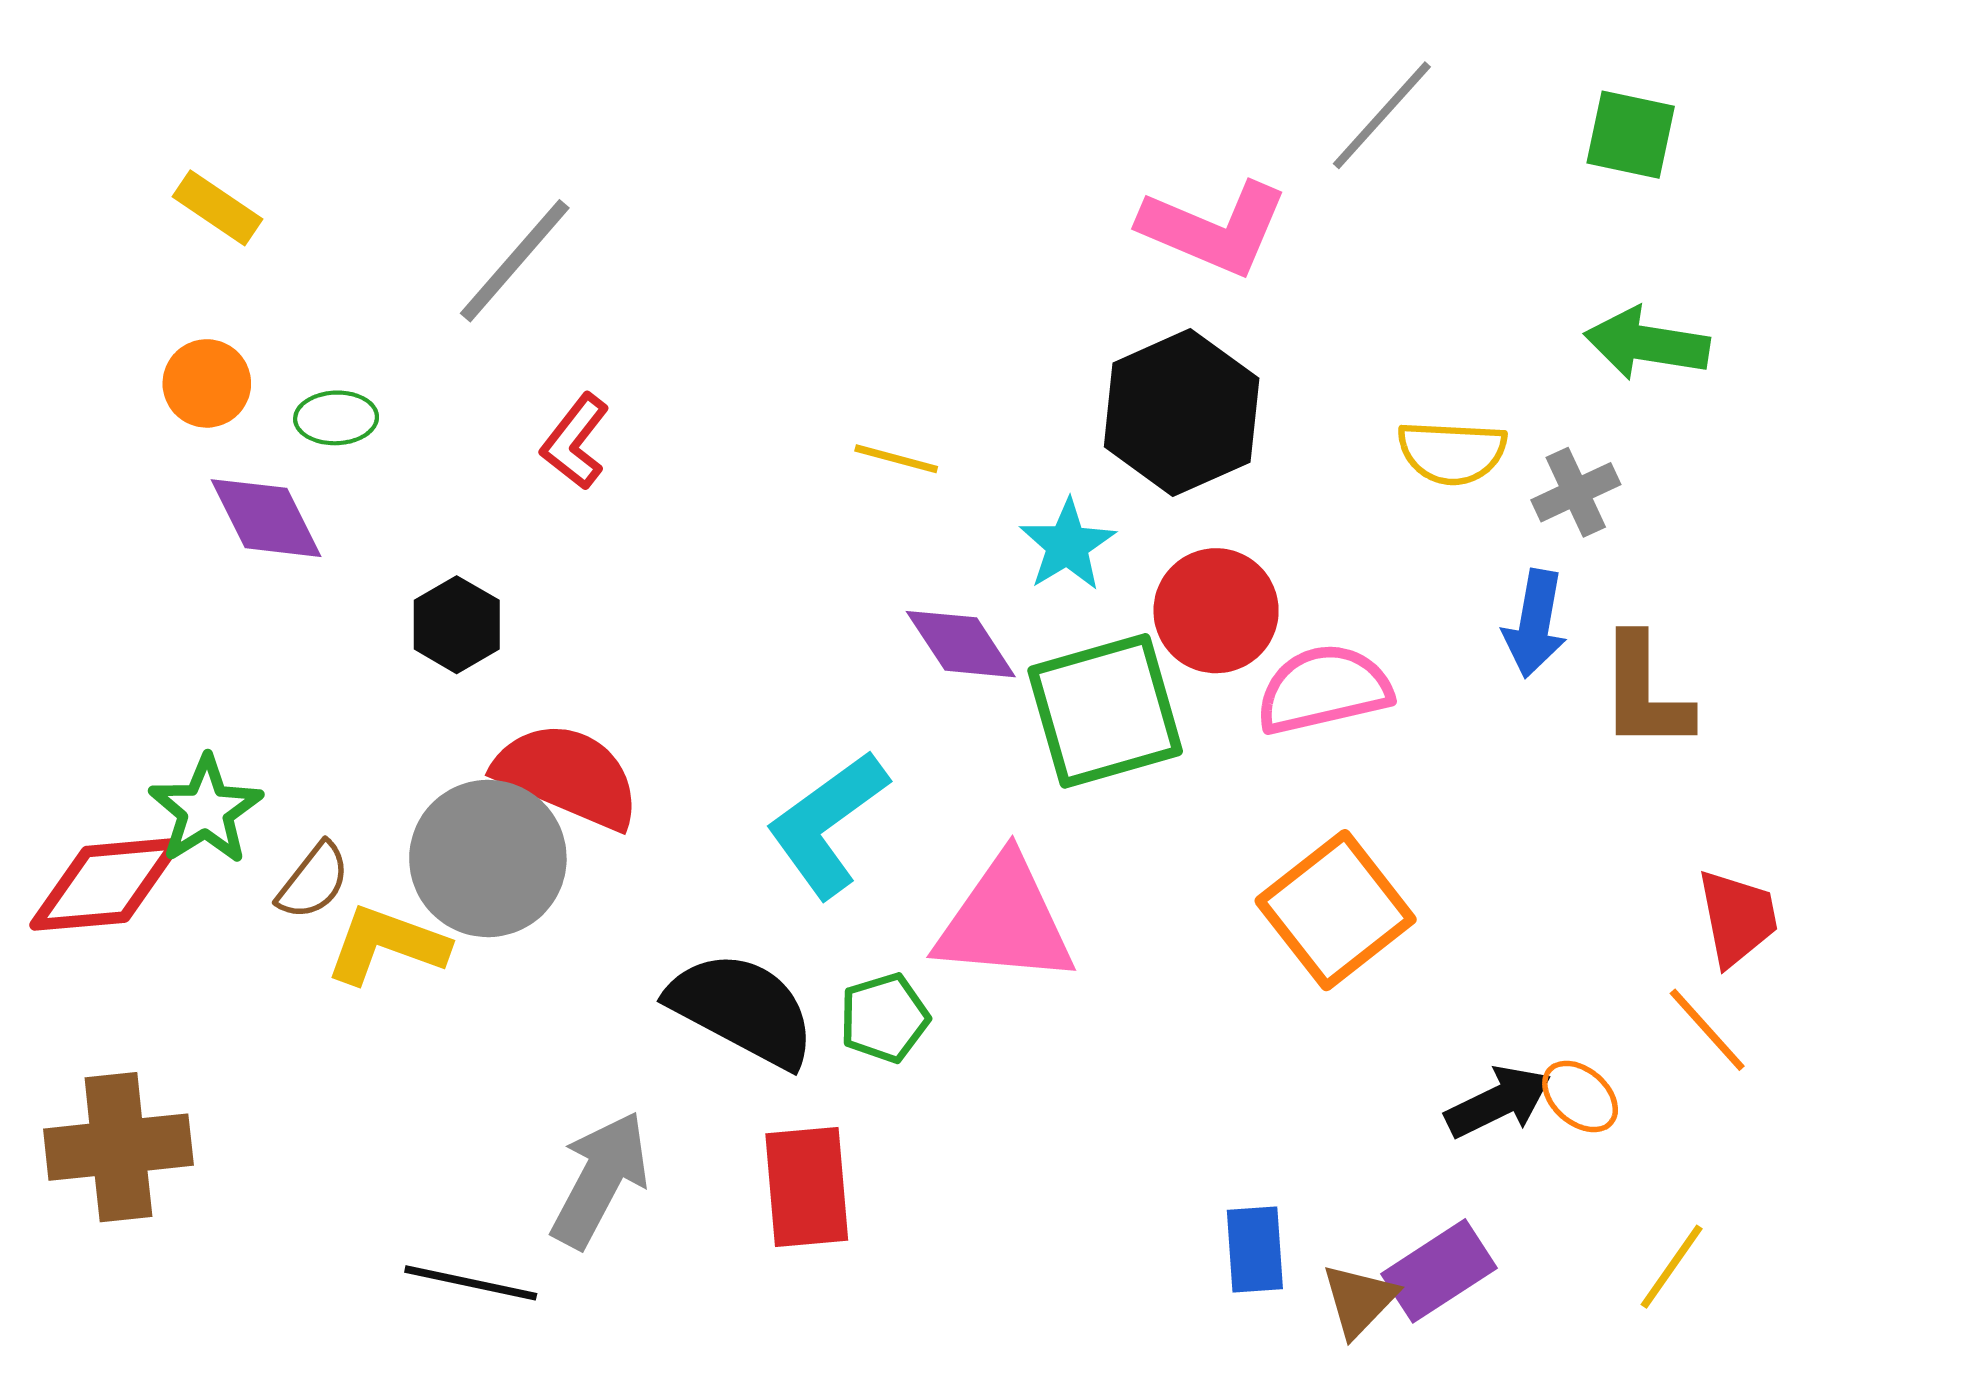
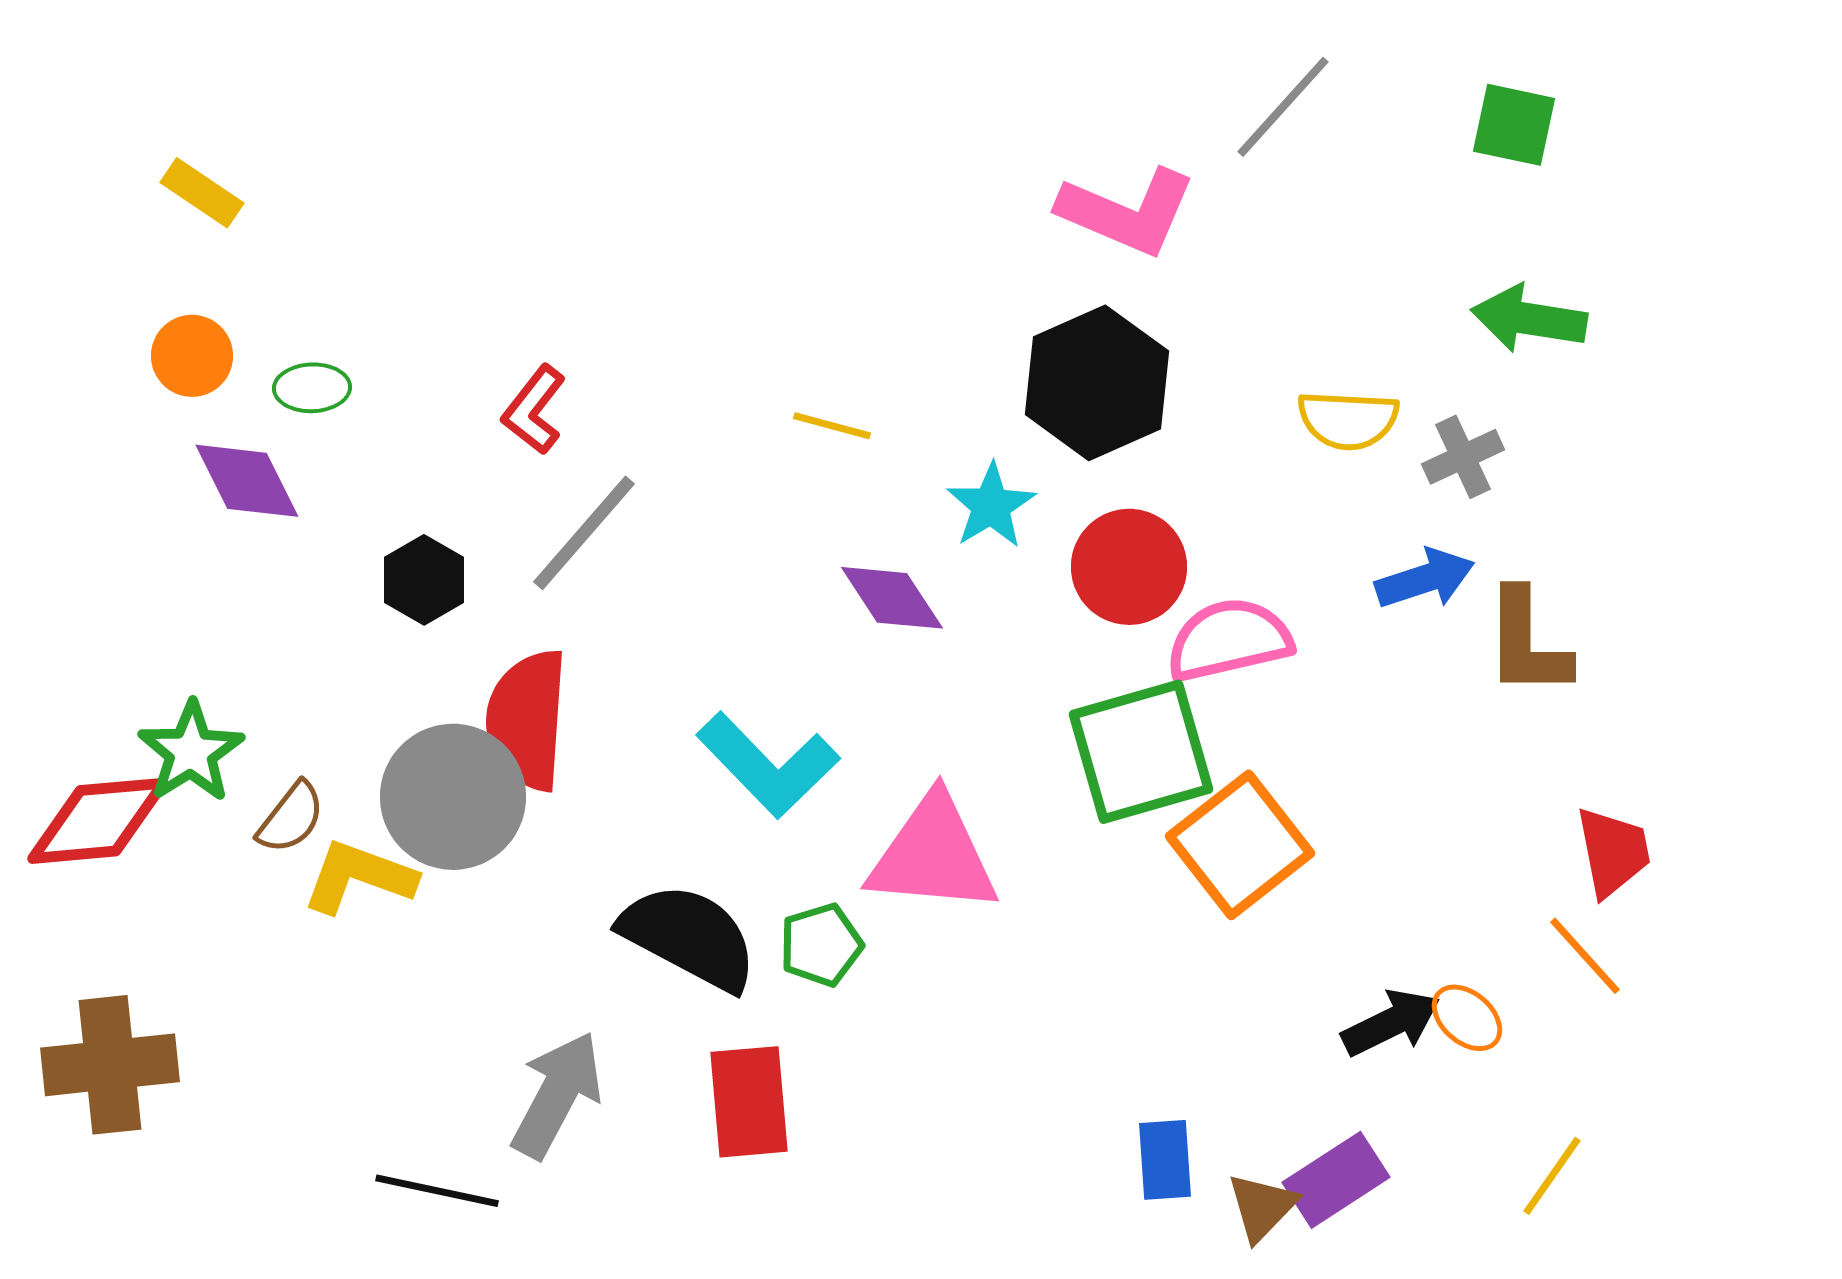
gray line: (515, 261) -> (584, 533), moved
blue arrow: (1535, 624) -> (1425, 579), turned -118
green square: (1105, 711) -> (1141, 752), moved
red semicircle: (568, 776) -> (527, 720), turned -109
cyan L-shape: (827, 824) -> (768, 765), turned -98

